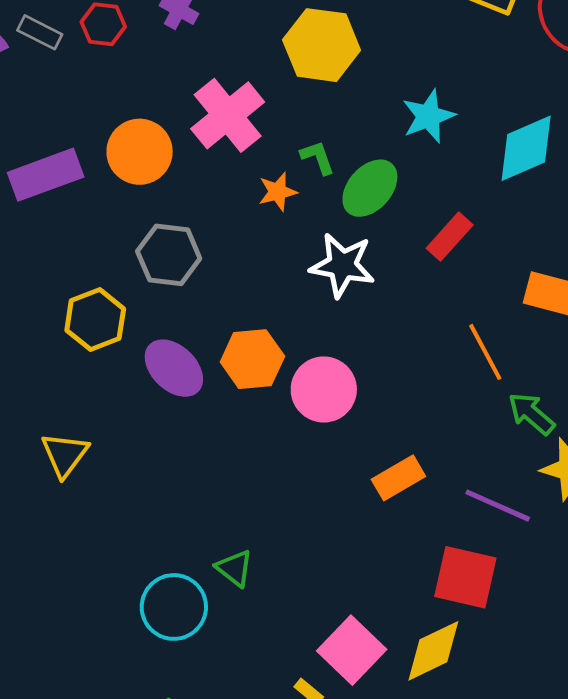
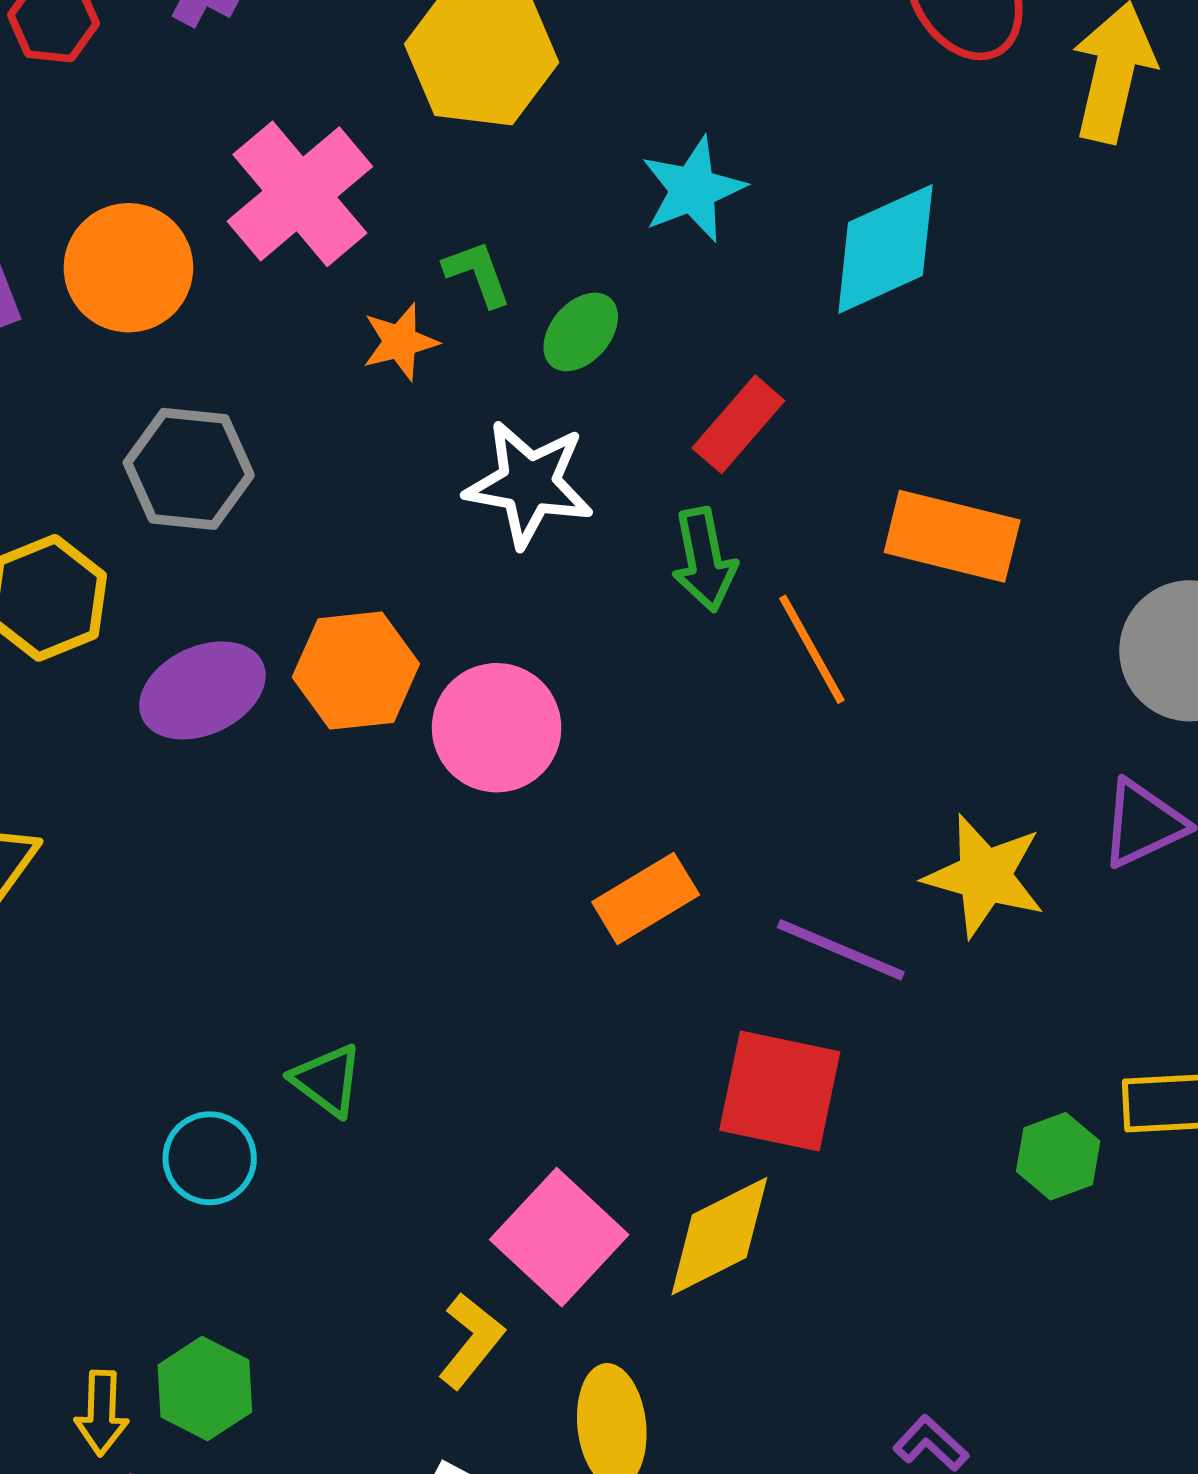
green ellipse: (370, 188) -> (581, 332), size x0.7
purple ellipse: (174, 368) -> (202, 690), turned -68
green arrow: (531, 414) -> (704, 560), moved, turned -141
cyan circle: (174, 607) -> (210, 1158), size x0.7

